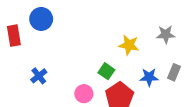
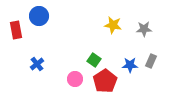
yellow star: (129, 45) -> (113, 25), moved

